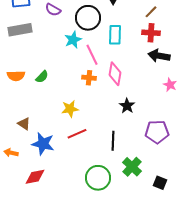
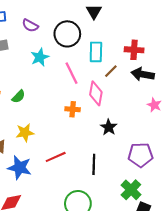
brown line: (151, 12) -> (111, 71), moved
cyan star: (73, 40) -> (40, 57), moved
orange cross: (89, 78) -> (73, 109), moved
yellow star: (70, 109) -> (25, 133), moved
green cross: (132, 167) -> (131, 190), moved

